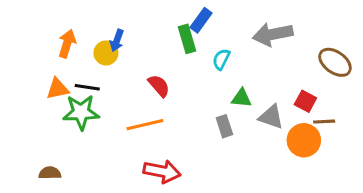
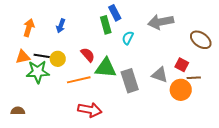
blue rectangle: (201, 20) -> (115, 13), turned -63
yellow circle: (106, 53) -> (58, 59), moved
green triangle: (242, 98) -> (106, 68), moved, size x1.6
gray rectangle: (224, 126) -> (130, 81), size x1.6

